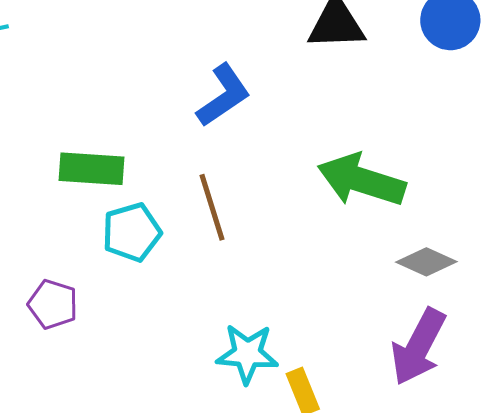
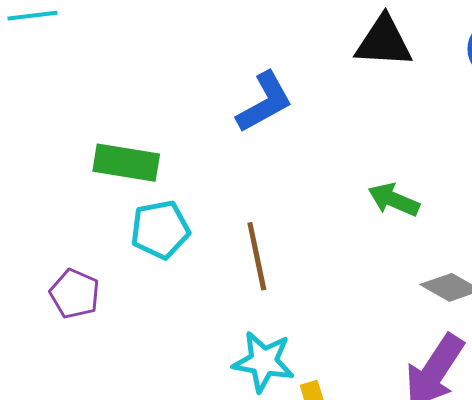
green arrow: (361, 180) -> (394, 200), size x0.6
brown line: (212, 207) -> (257, 256), moved

